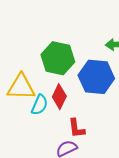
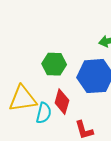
green hexagon: (58, 58) -> (54, 64), size x0.7

